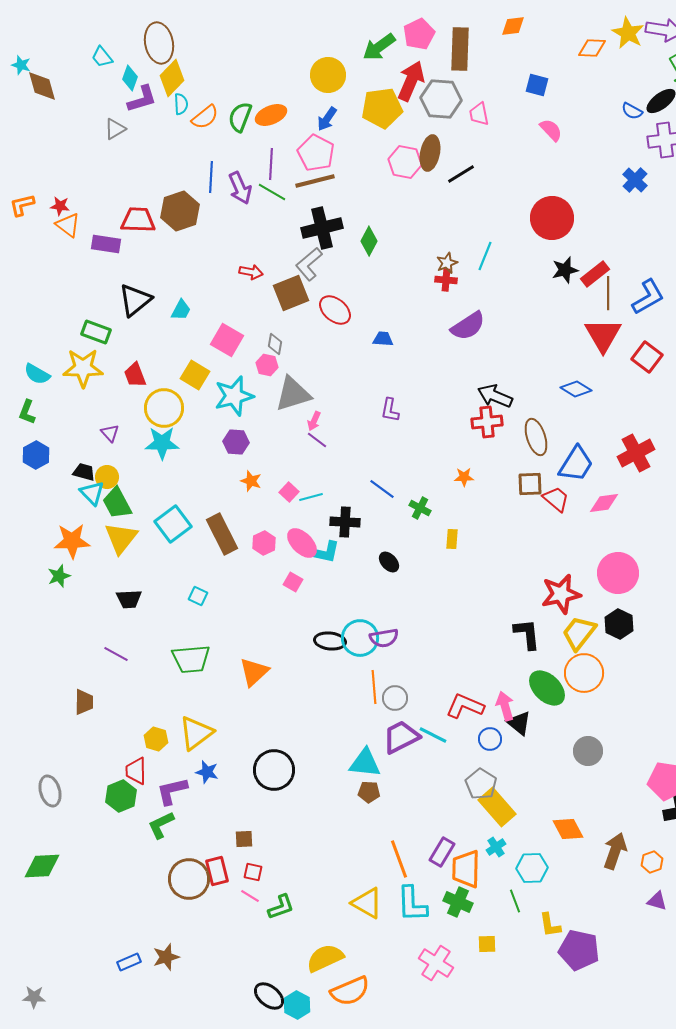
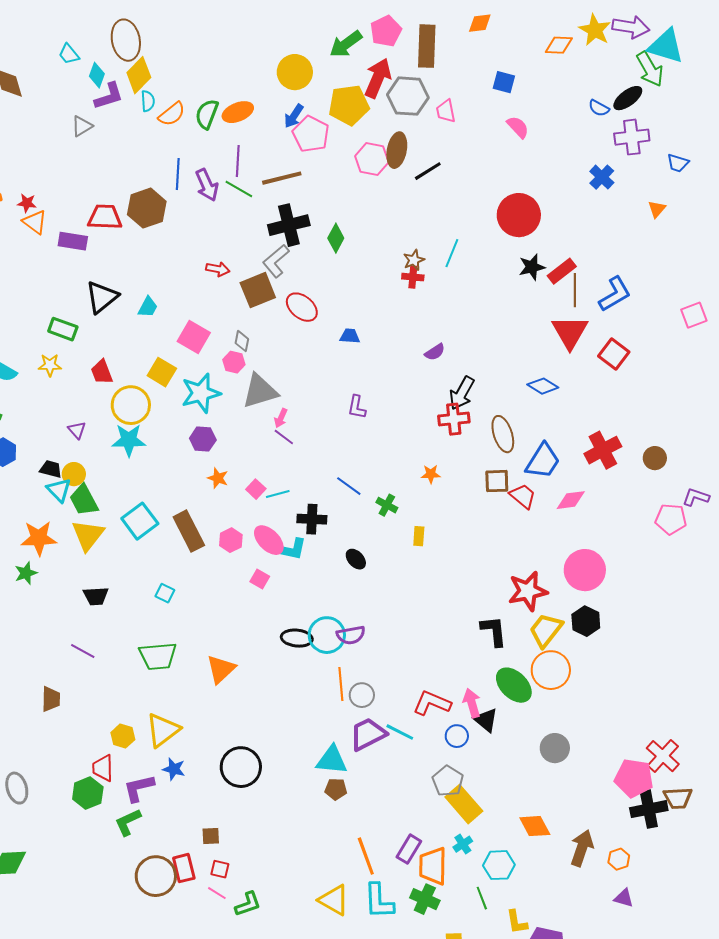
pink pentagon: (316, 153) -> (311, 134), moved
purple semicircle: (468, 326) -> (435, 352), moved, size x0.6
yellow star: (83, 368) -> (50, 365), size x0.6
black arrow: (495, 396) -> (462, 393), turned -84

